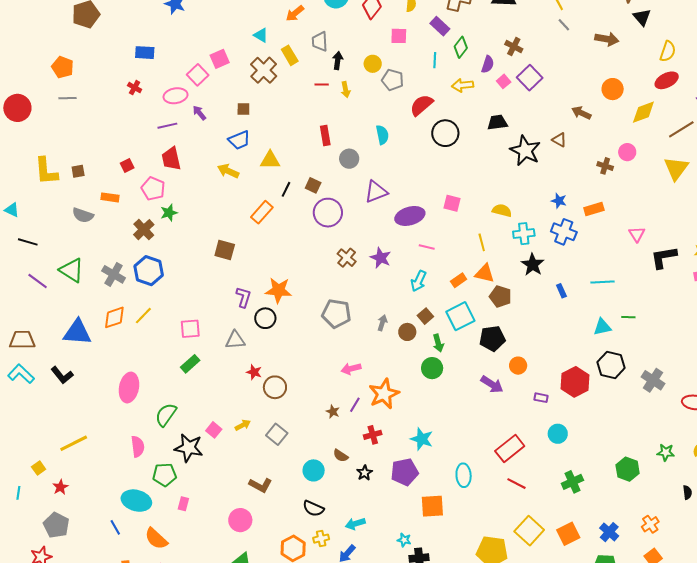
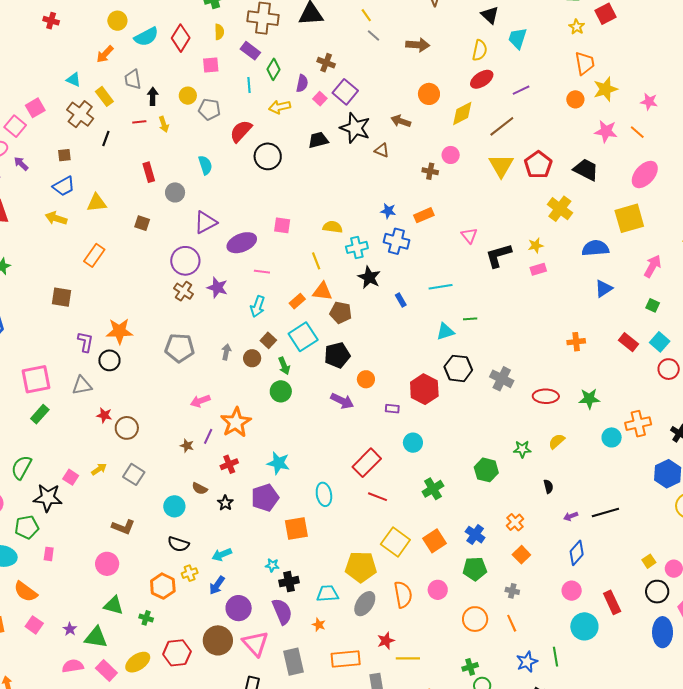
black triangle: (642, 17) -> (490, 15), moved
black star: (525, 151) -> (355, 128), moved
black line: (286, 189) -> (106, 139), moved
purple circle: (328, 213) -> (185, 261), moved
pink square: (190, 329) -> (36, 379), size x1.4

